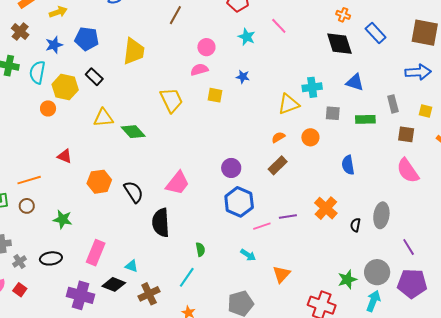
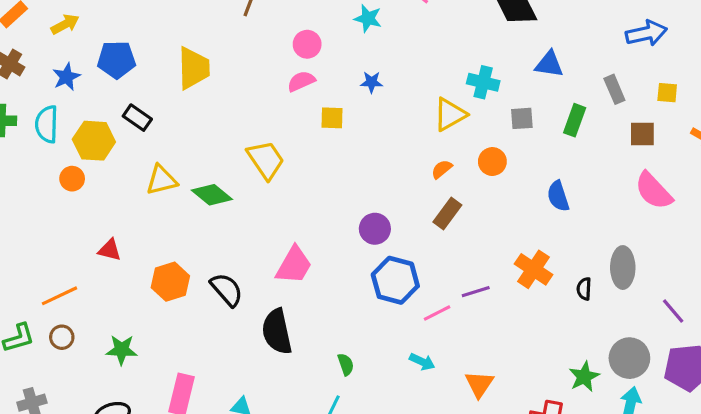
cyan cross: (312, 87) -> (483, 82), turned 30
yellow trapezoid: (171, 100) -> (266, 160), moved
green rectangle: (365, 119) -> (575, 120), turned -60

